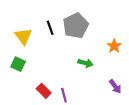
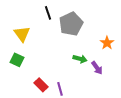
black line: (50, 28) -> (48, 13), moved
purple arrow: (115, 87) -> (97, 68), moved

